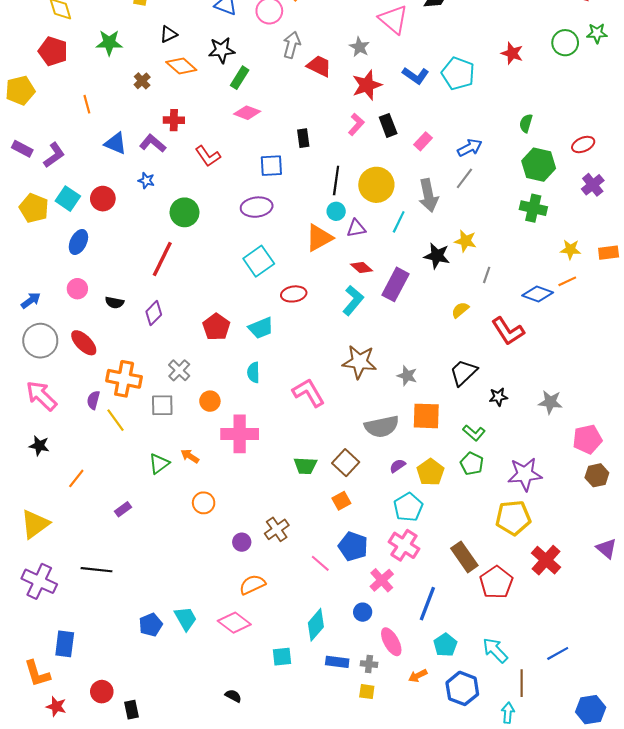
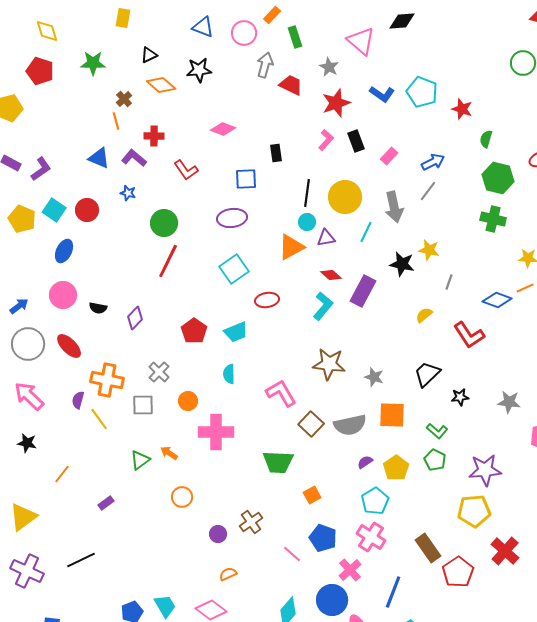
red star: (512, 53) -> (462, 109), moved
green rectangle: (240, 78) -> (295, 37), moved, turned -50
orange line: (87, 104) -> (116, 121), moved
red line: (162, 259) -> (168, 261), moved
pink circle: (77, 289) -> (63, 295), size x1.4
brown square: (346, 463) -> (311, 424), moved
green trapezoid: (305, 466) -> (278, 462), size x1.4
black line: (96, 570) -> (81, 560), turned -32
orange semicircle: (252, 585) -> (228, 574), size x0.7
blue circle: (363, 612) -> (332, 600), size x1.8

